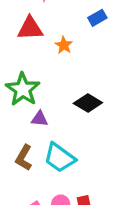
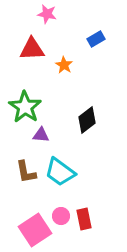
black diamond: (88, 103) -> (87, 120), turned -68
brown L-shape: (24, 158) -> (26, 172), turned -40

